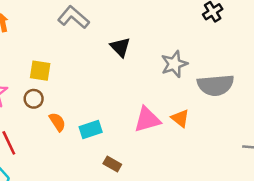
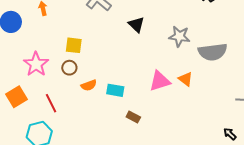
gray star: (174, 64) -> (179, 36), turned 30
orange semicircle: (57, 122) -> (89, 85), turned 105
cyan rectangle: (91, 129) -> (115, 90), turned 30

